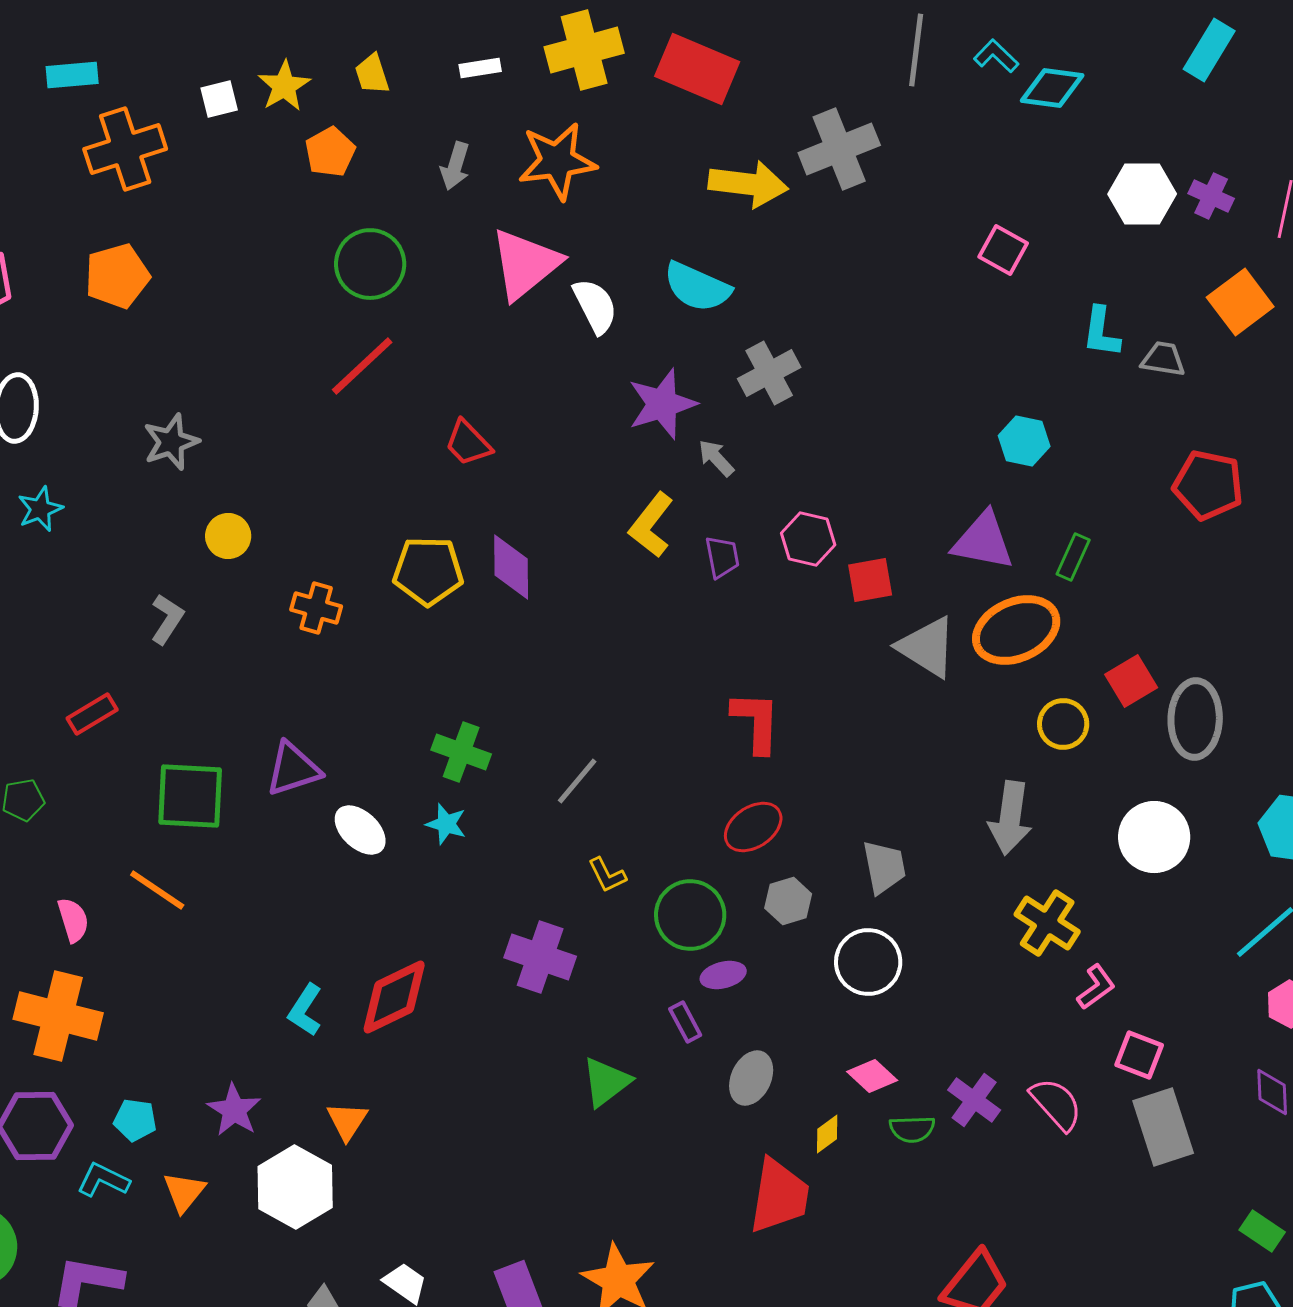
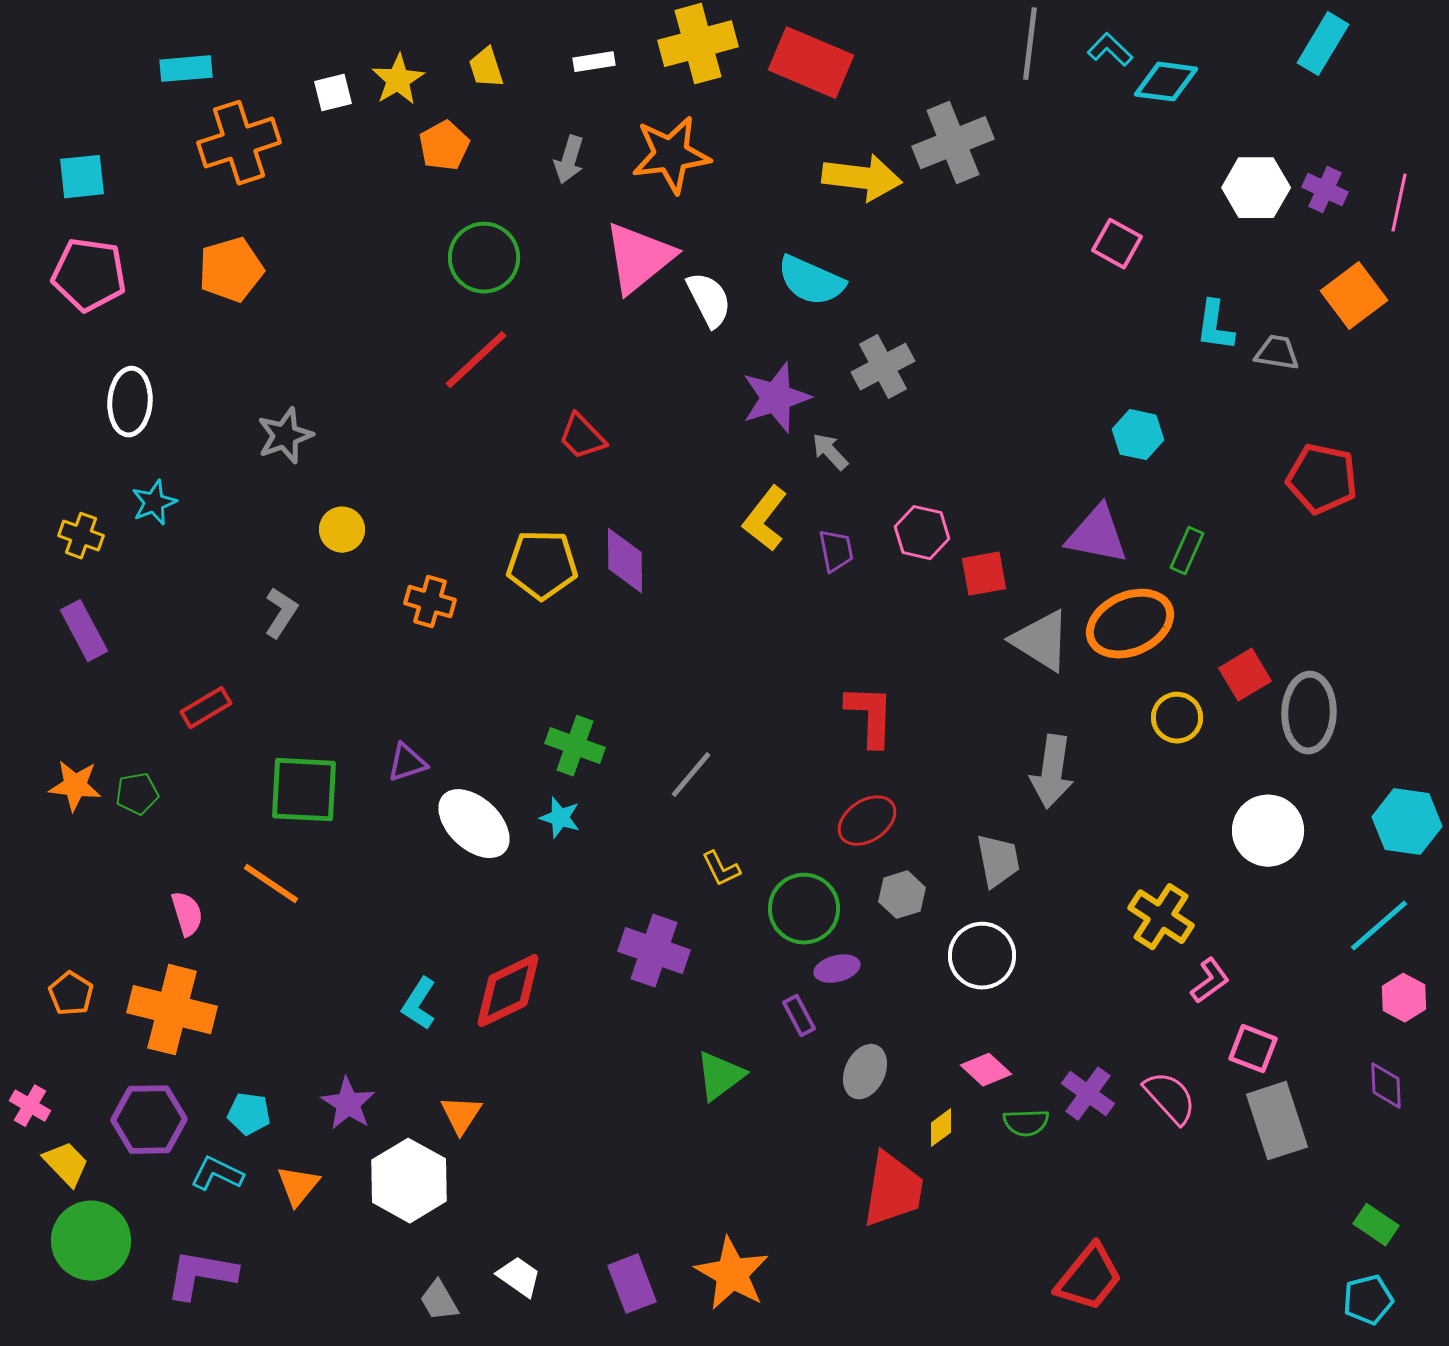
purple triangle: (293, 769) -> (407, 763), size x0.7
gray arrow: (1010, 818) -> (1052, 772), moved
white ellipse: (360, 830) -> (474, 824), size x1.4

